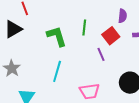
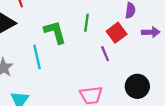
cyan line: (57, 71) -> (37, 57), moved, turned -30

